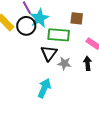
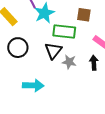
black circle: (26, 26) -> (18, 48), moved
cyan arrow: (44, 88) -> (33, 85), moved, turned 66

